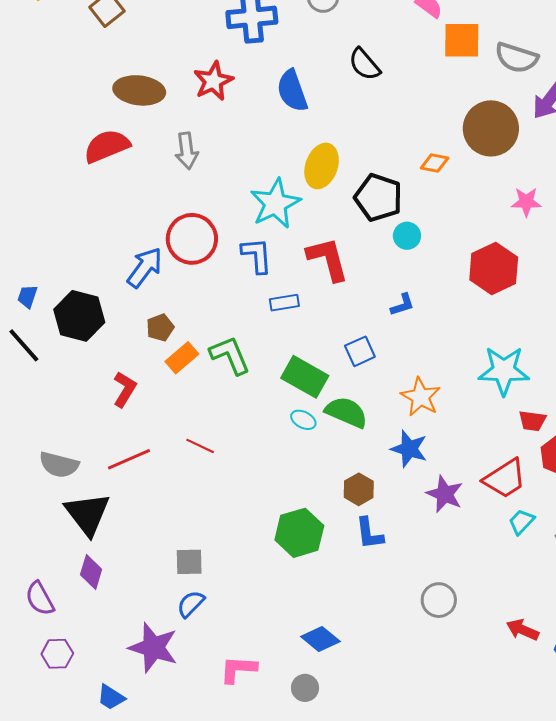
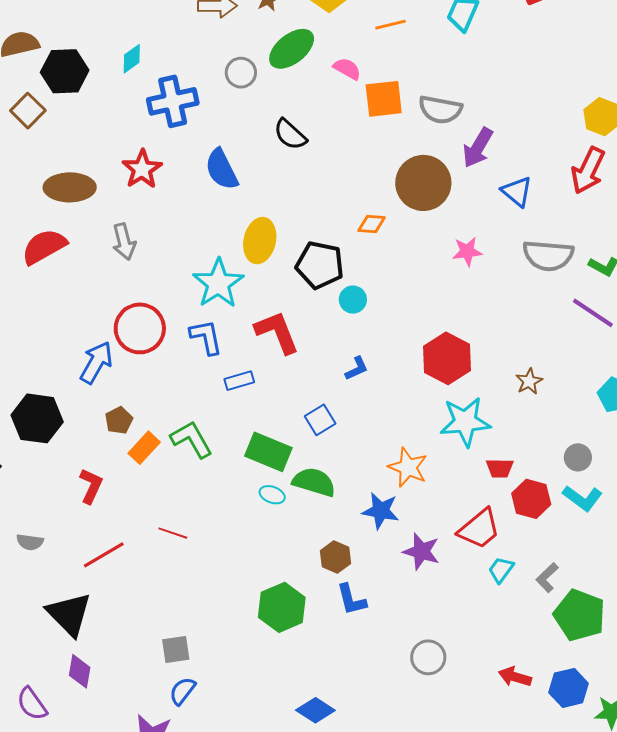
red hexagon: (494, 268) -> (447, 358), moved
orange star: (421, 397) -> (408, 467), moved
gray semicircle: (59, 465) -> (30, 542), moved, size x0.7

